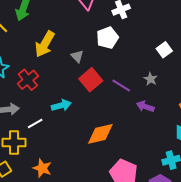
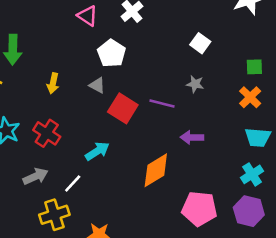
white pentagon: (107, 38) -> (112, 53), moved
yellow arrow: (45, 44) -> (53, 83), size x0.6
purple arrow: (145, 106) -> (192, 137), moved

